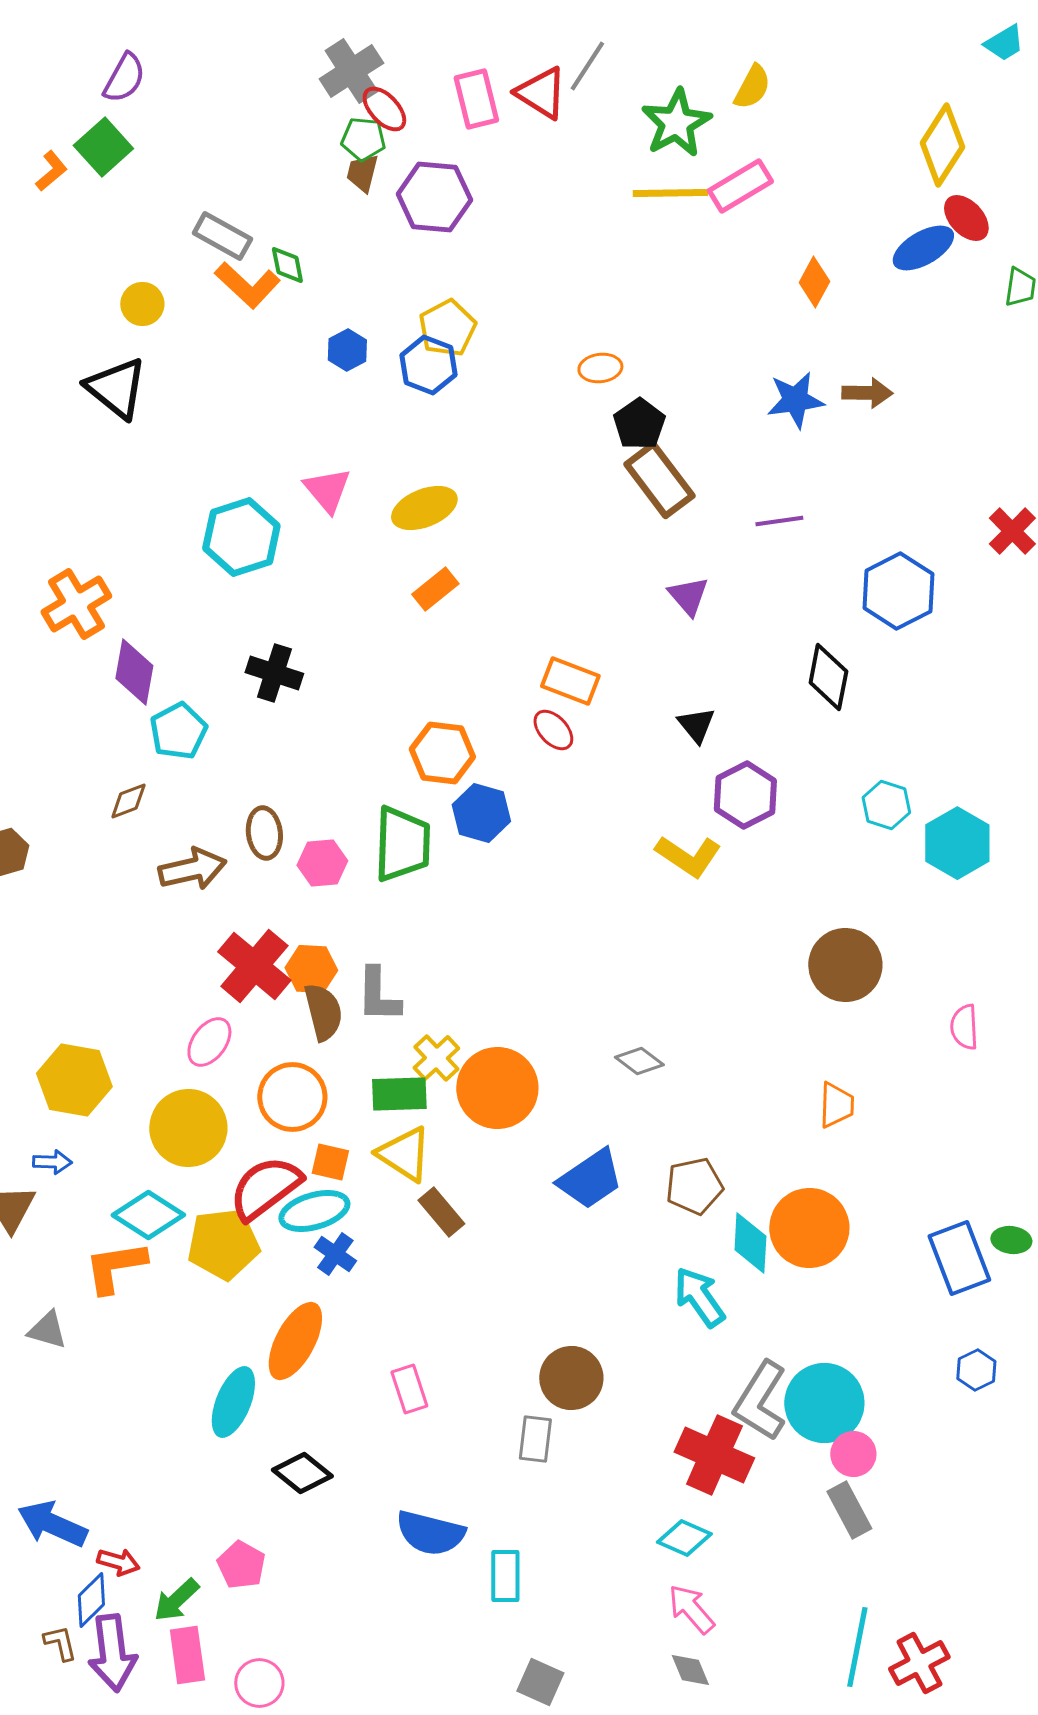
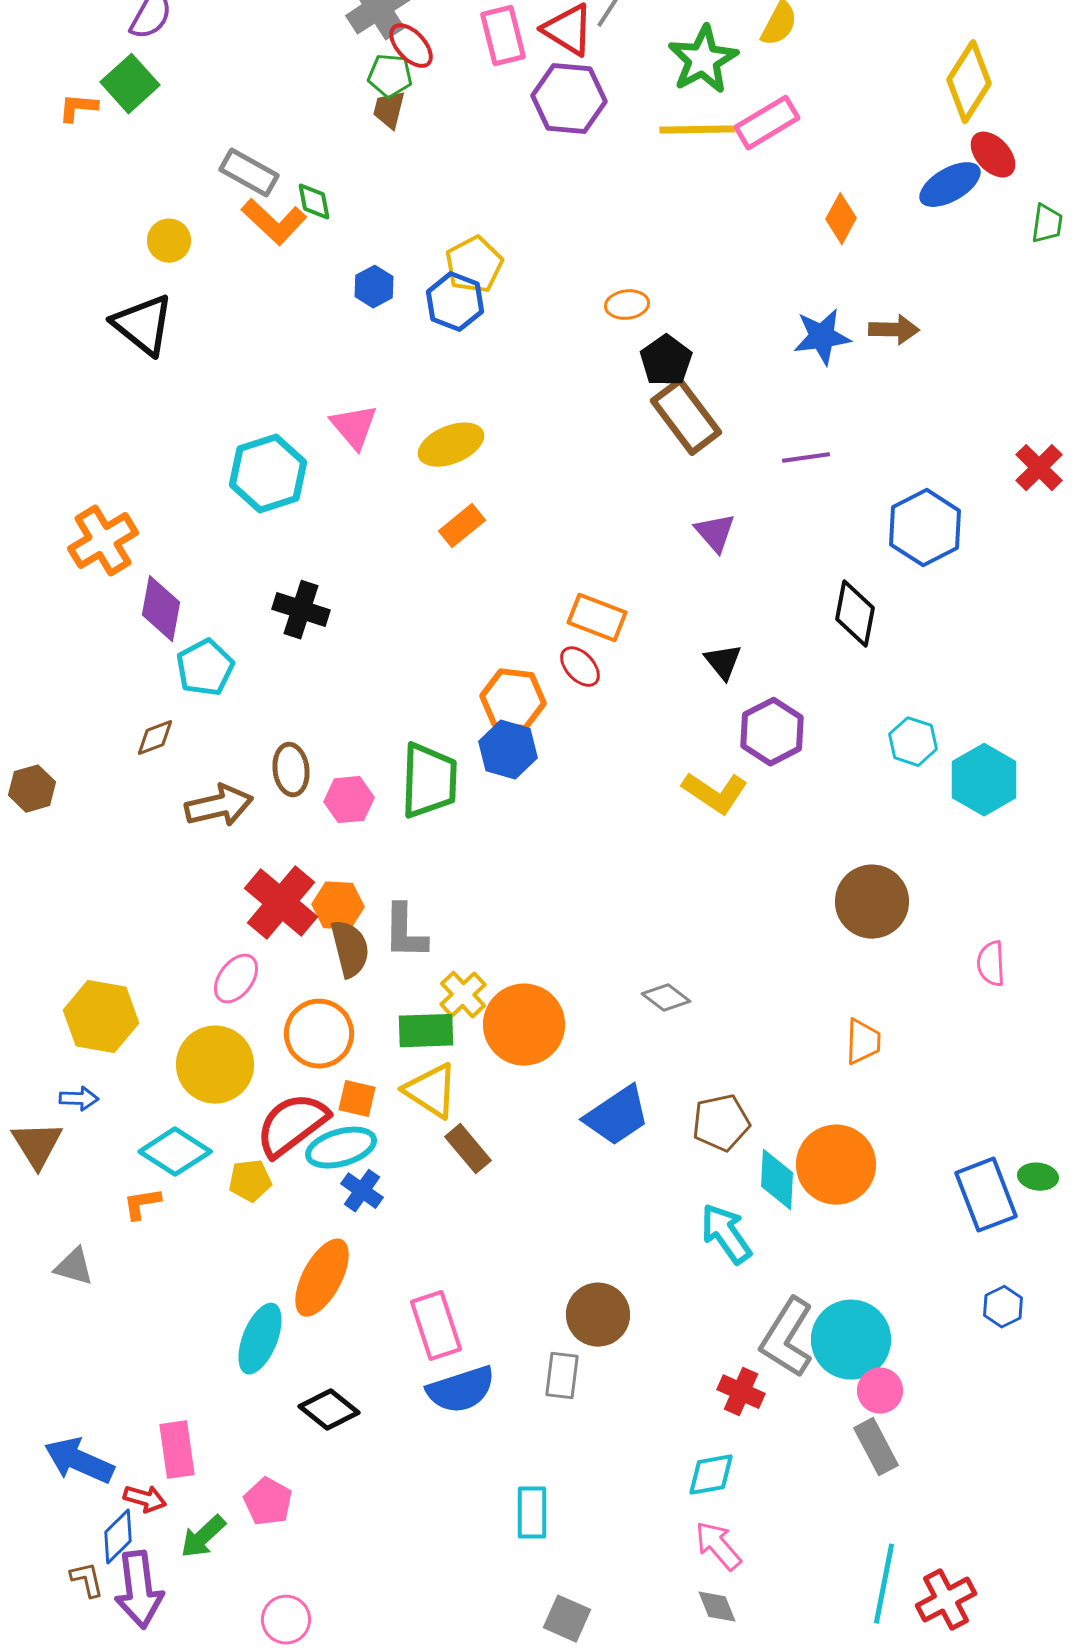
orange L-shape: (51, 171) -> (78, 108), turned -135
purple hexagon: (434, 197) -> (569, 99), moved
orange hexagon: (442, 753) -> (513, 700), moved
yellow pentagon: (223, 1244) -> (250, 1181), size x0.6
orange L-shape: (115, 1267) -> (142, 1204), size x0.6
pink rectangle: (409, 1389) -> (436, 1326), size x1.4
red cross: (714, 1455) -> (741, 1392), size x0.6
blue semicircle: (430, 1533) -> (461, 1390), moved, turned -32
cyan diamond: (684, 1538) -> (711, 1475), turned -34
pink rectangle: (187, 1655) -> (177, 1450), moved

